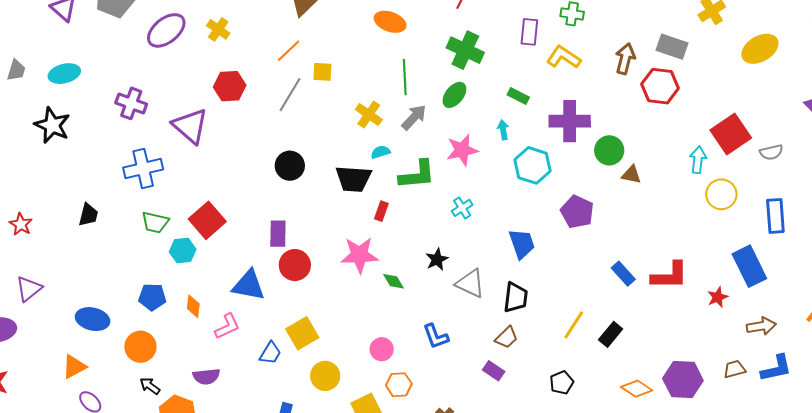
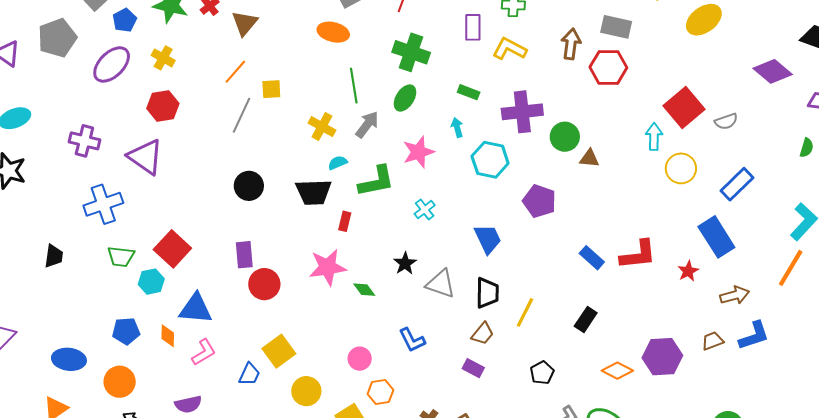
red hexagon: (230, 86) -> (163, 106), moved
blue rectangle: (775, 216) -> (737, 184), turned 56
blue triangle: (249, 285) -> (196, 309), moved
yellow line: (574, 325) -> (525, 312), moved

